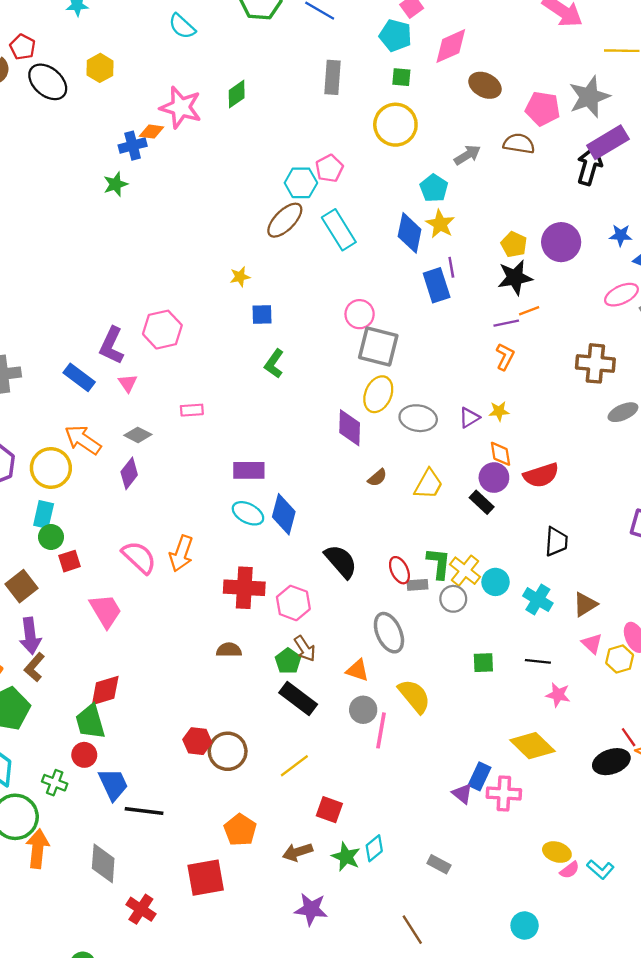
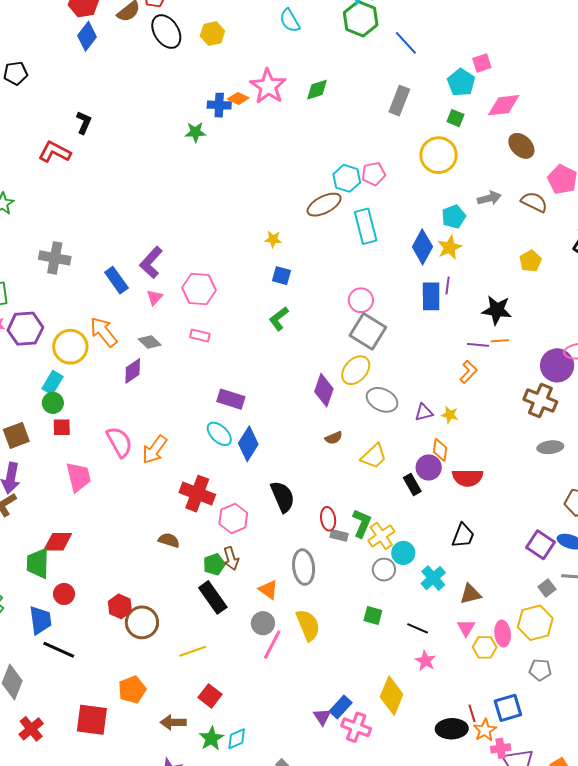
purple circle: (561, 242) -> (557, 365), moved
yellow pentagon: (514, 244) -> (530, 261), moved
pink hexagon: (162, 330) -> (199, 289), moved
gray circle: (453, 599) -> (384, 570), moved
yellow diamond: (532, 746) -> (392, 696), turned 51
red circle: (84, 755) -> (64, 594), moved

